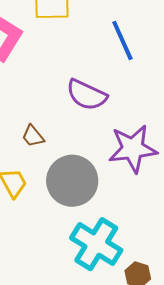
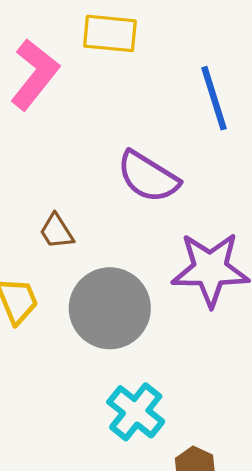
cyan cross: (96, 244) -> (136, 412), size x0.7

